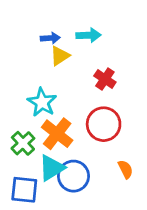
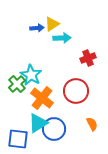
cyan arrow: (89, 35) -> (62, 38), moved
yellow triangle: (60, 56) -> (52, 24), moved
red cross: (105, 79) -> (88, 58), moved, turned 35
green cross: (23, 143) -> (17, 84), moved

